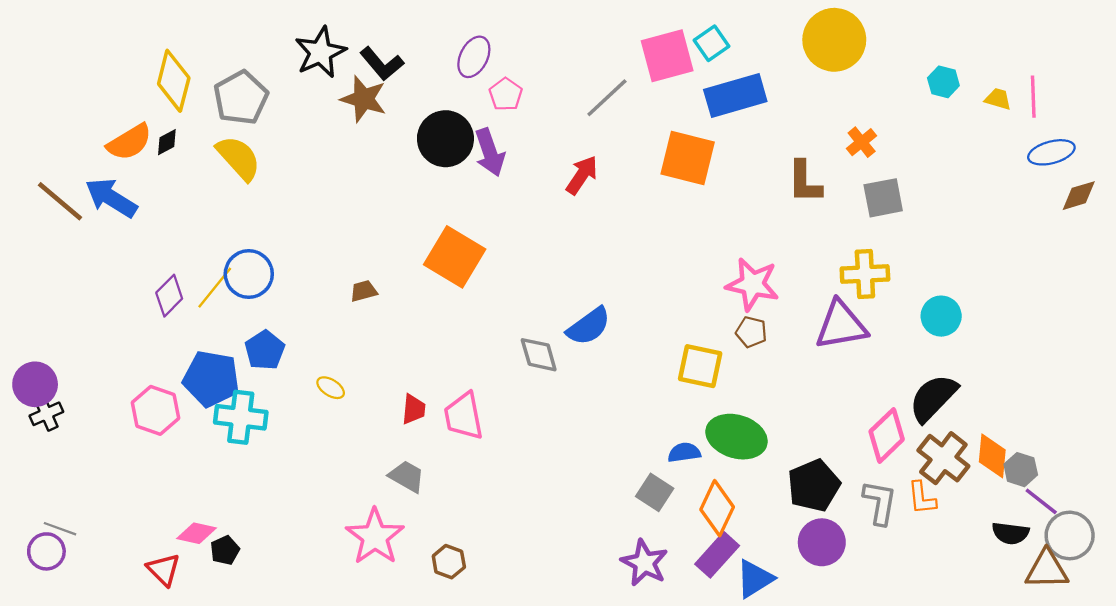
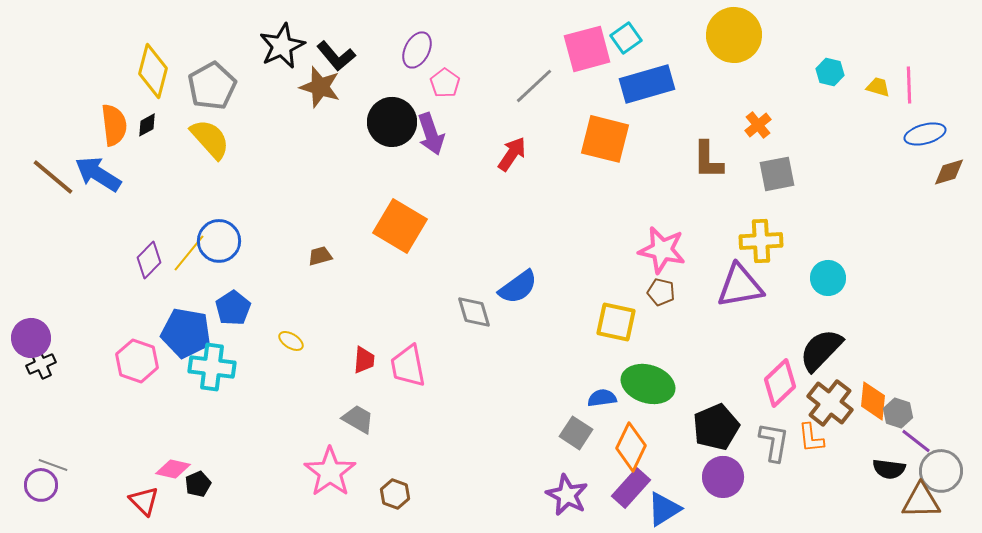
orange semicircle: (129, 142) -> (114, 125), turned -66

